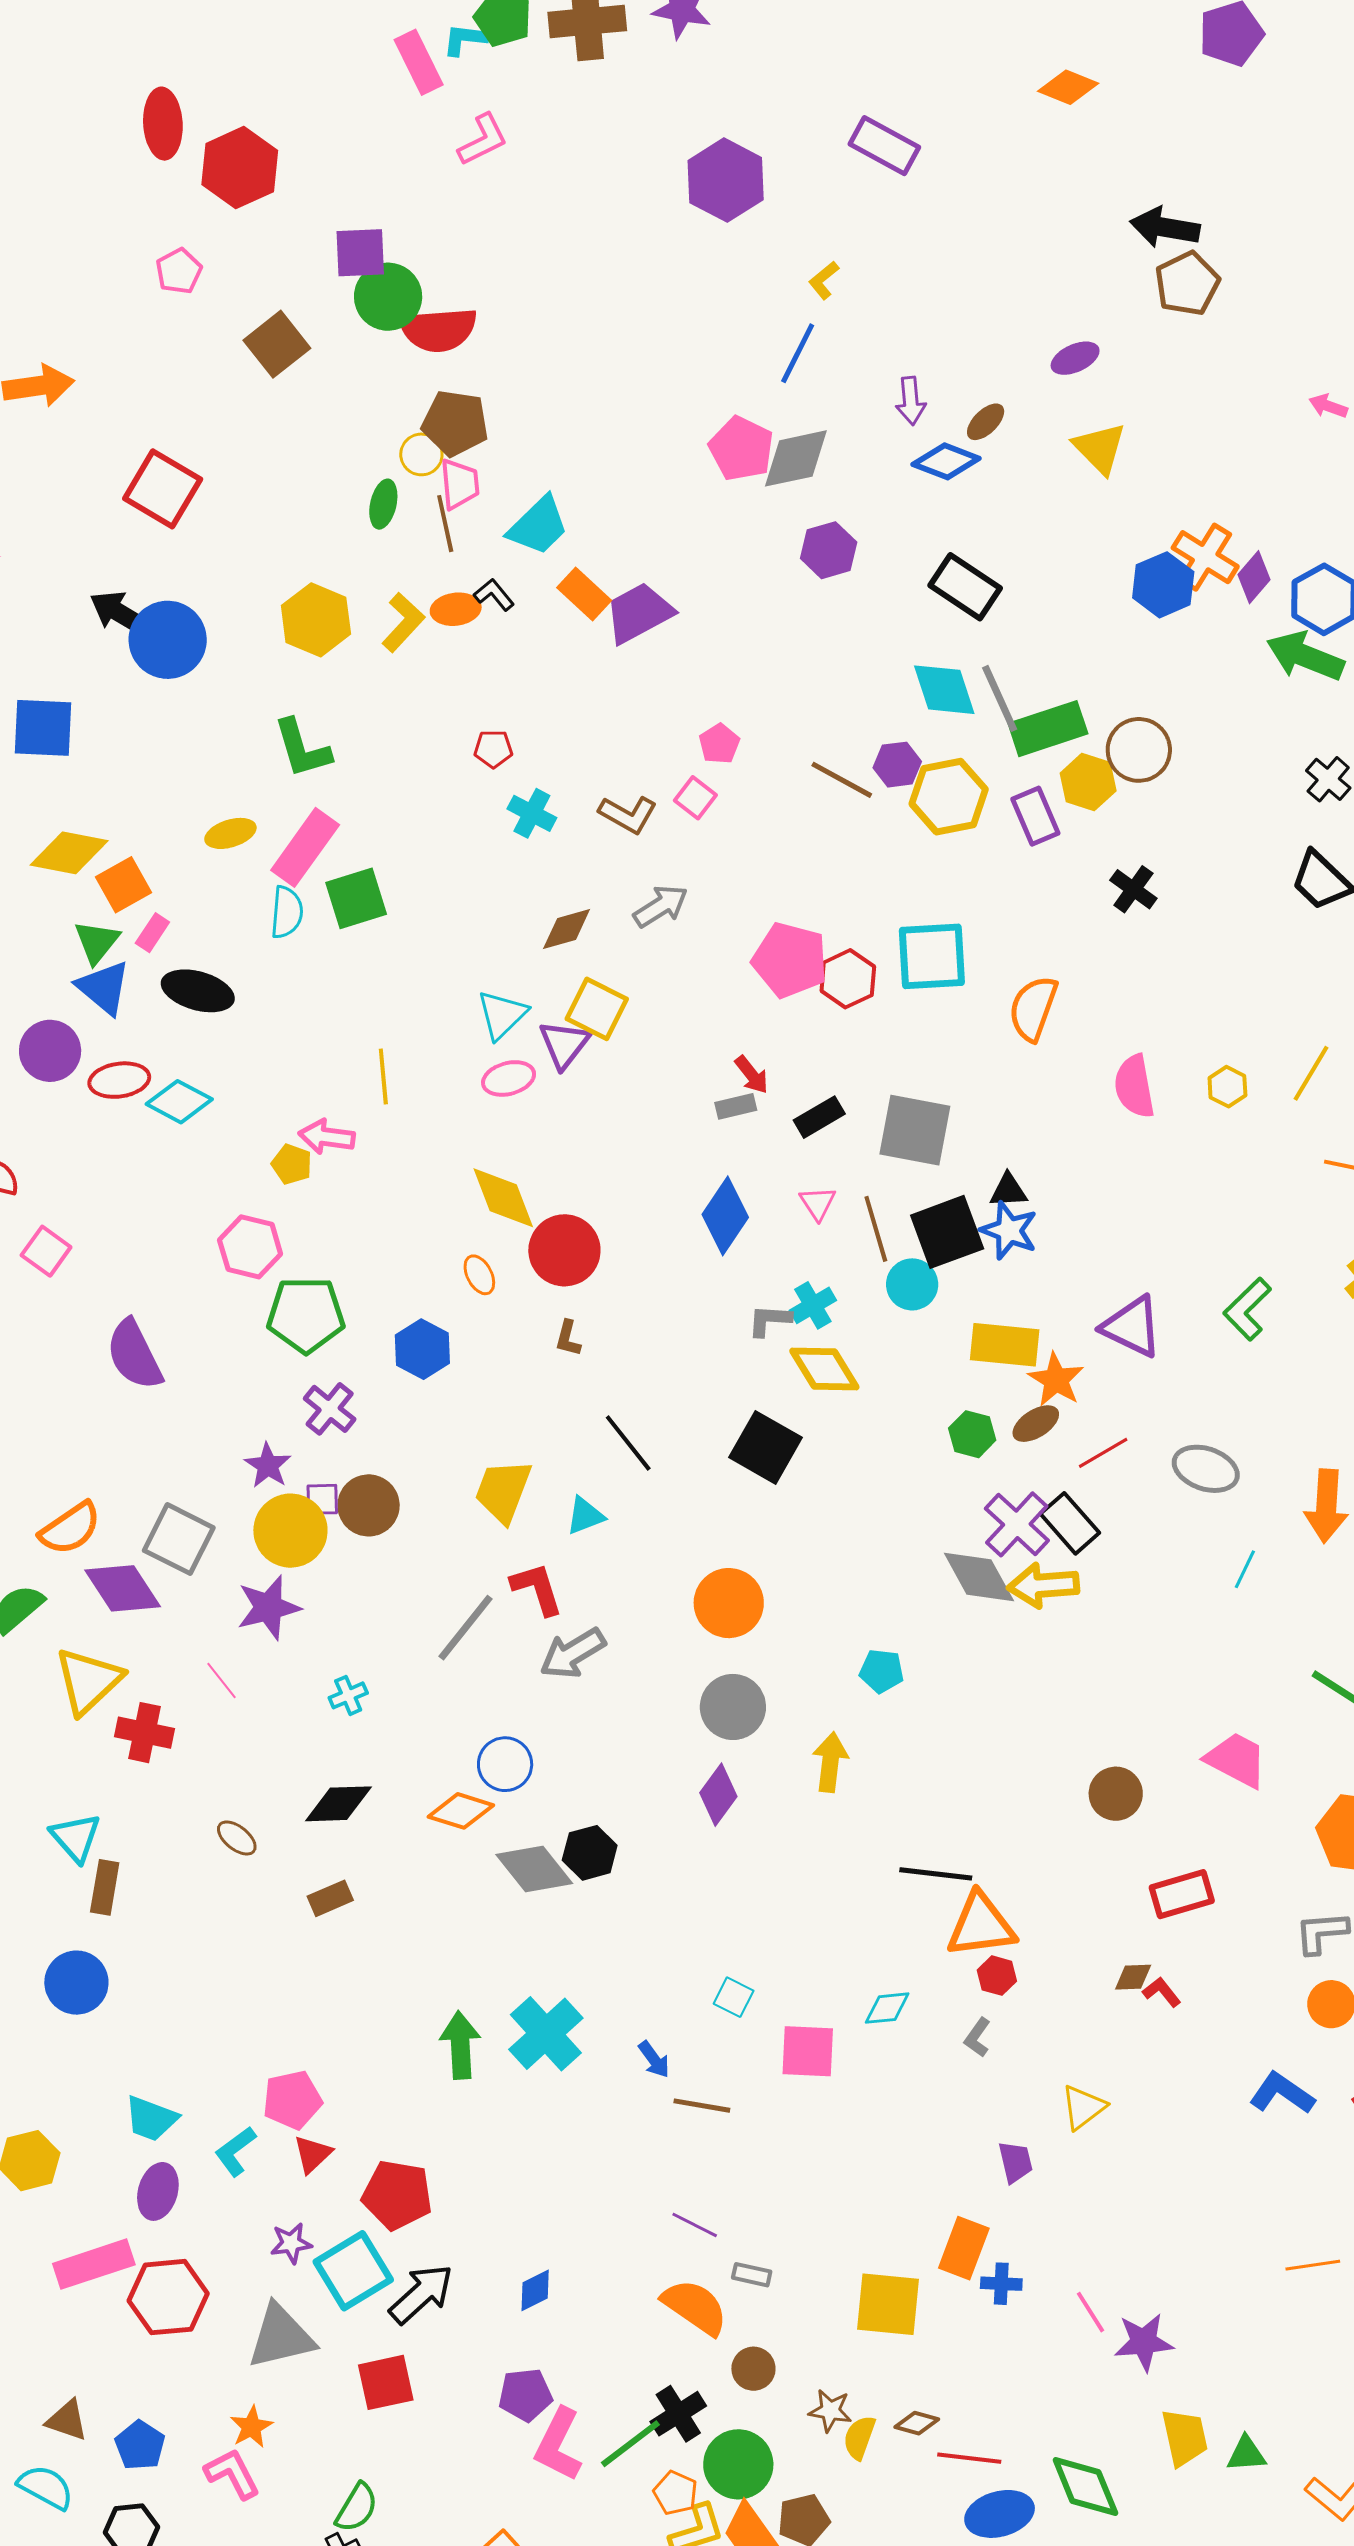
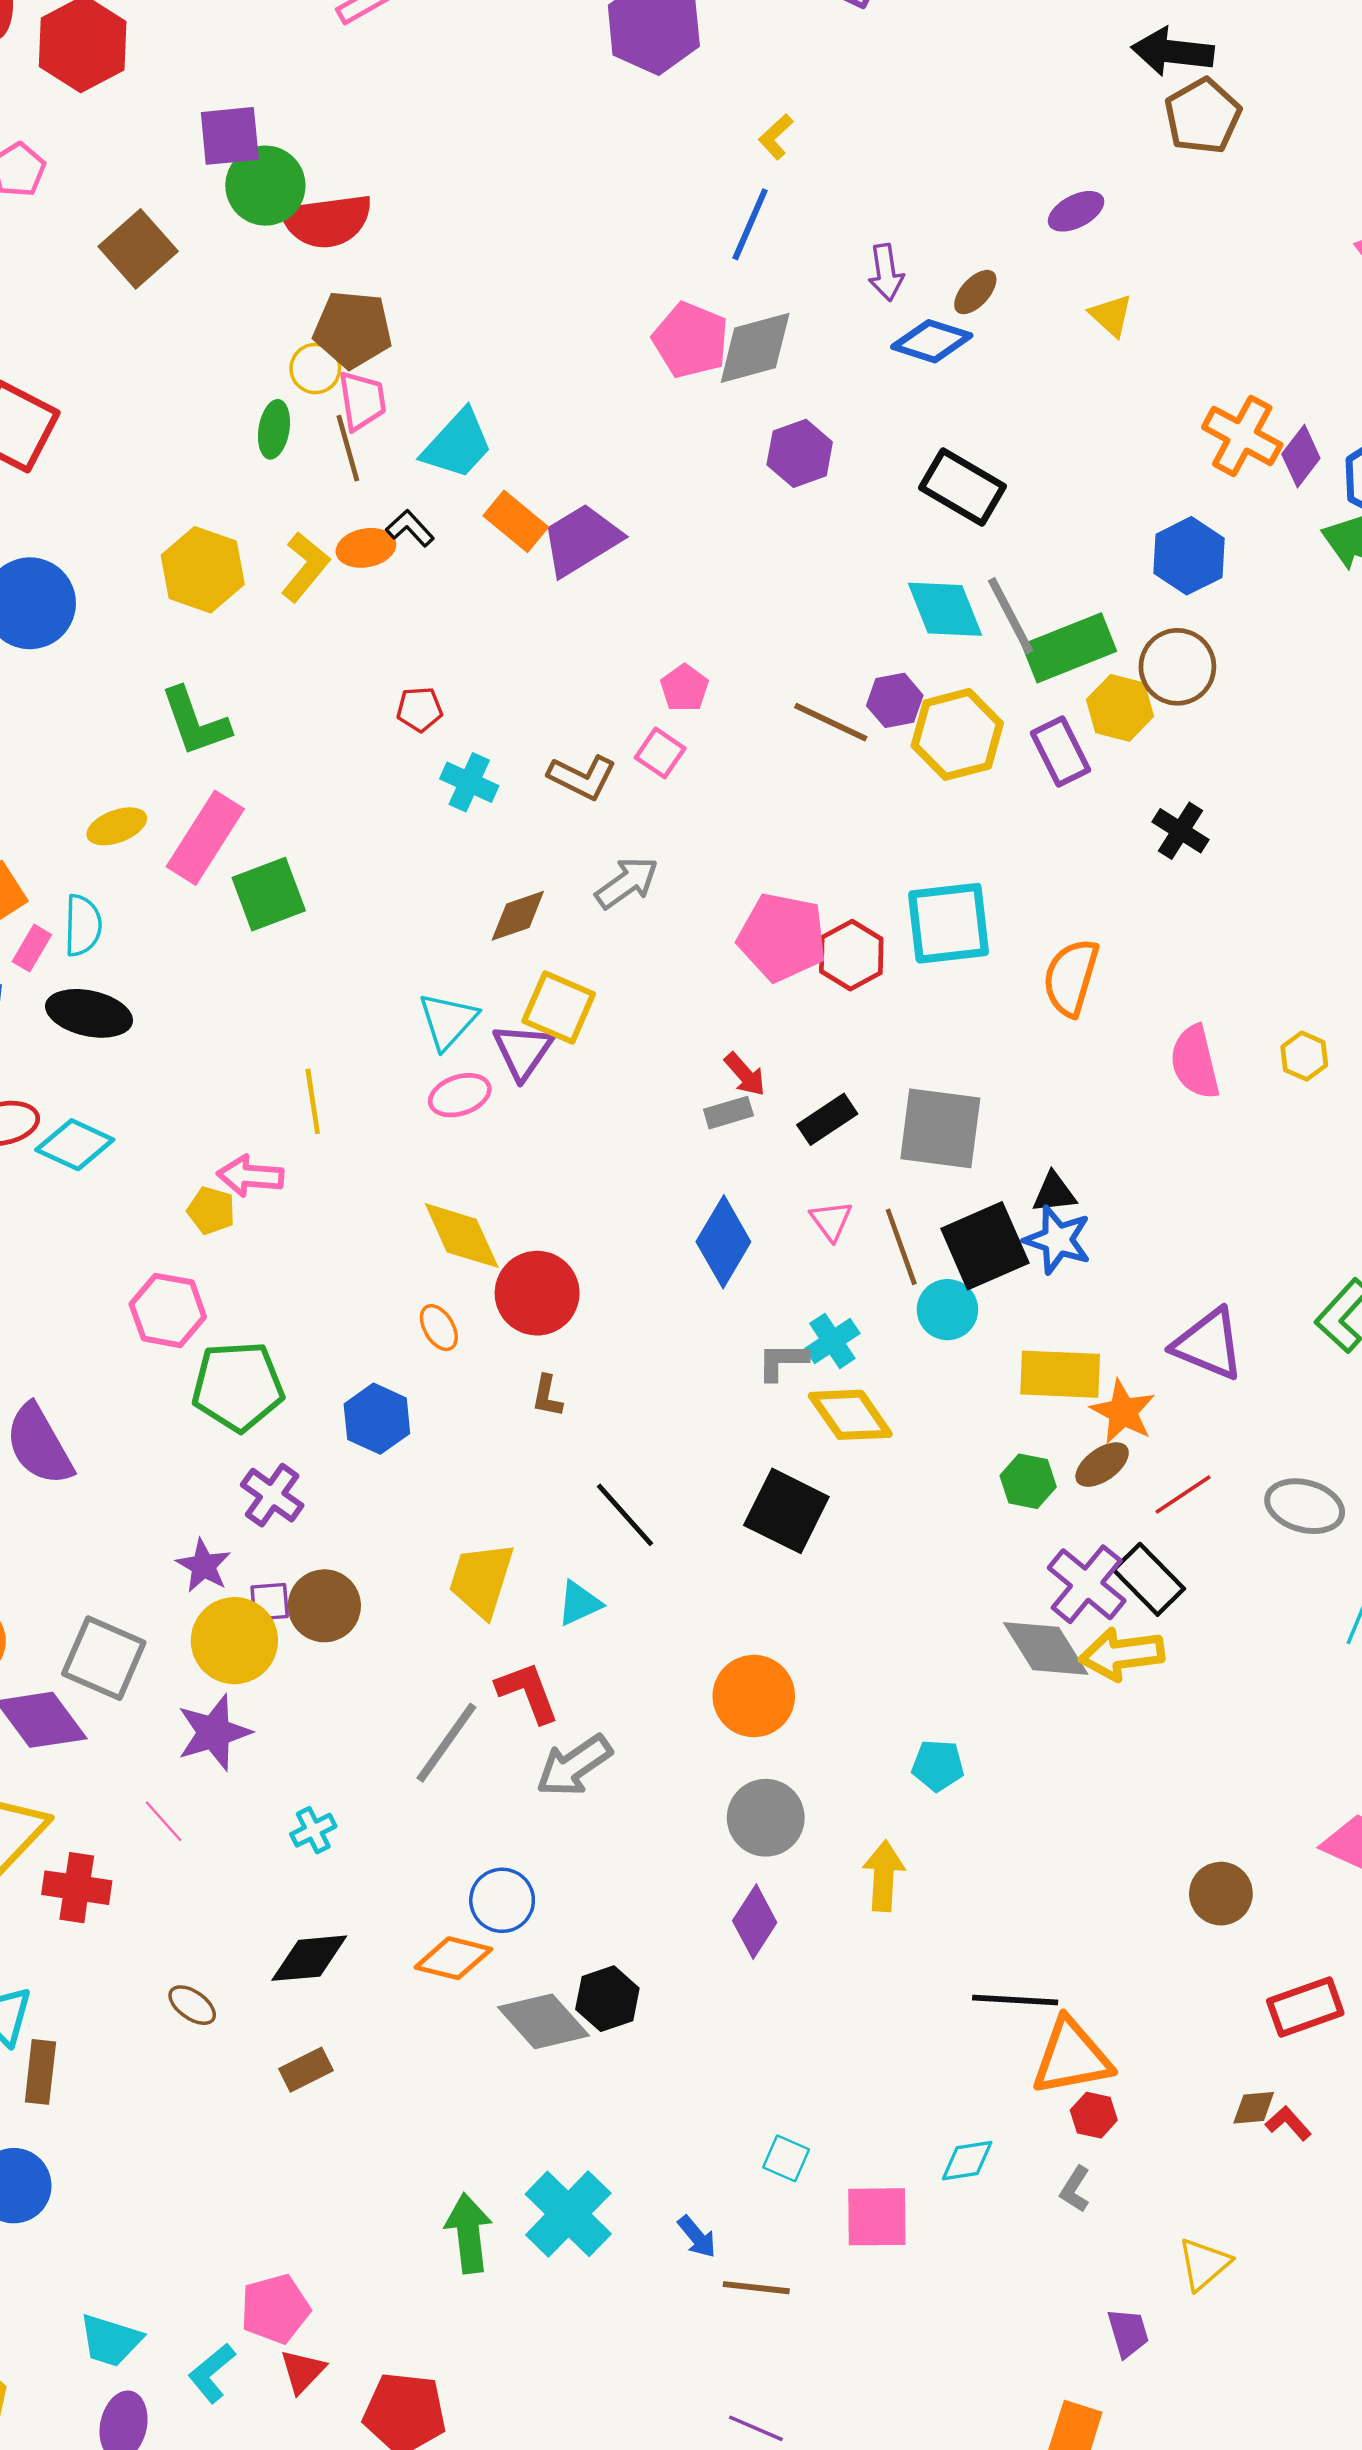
yellow triangle: (1100, 448) -> (1111, 315), size x0.7
blue hexagon: (1163, 585) -> (1189, 556), moved
cyan semicircle: (287, 912) -> (83, 925), moved

